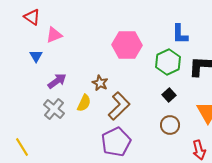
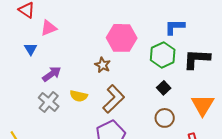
blue L-shape: (180, 34) -> (175, 27), turned 90
brown star: (100, 83) -> (103, 65), moved
yellow semicircle: (84, 103) -> (79, 96), turned 78

